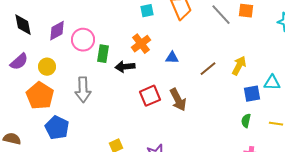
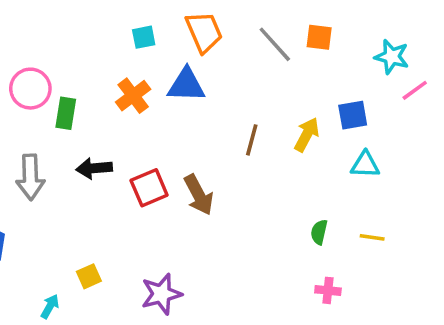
blue triangle: (172, 58) -> (186, 85), moved, size x1.6
black arrow: (125, 67) -> (94, 168), moved
brown line: (208, 69) -> (252, 140), turned -36
blue square: (252, 94) -> (353, 115), moved

